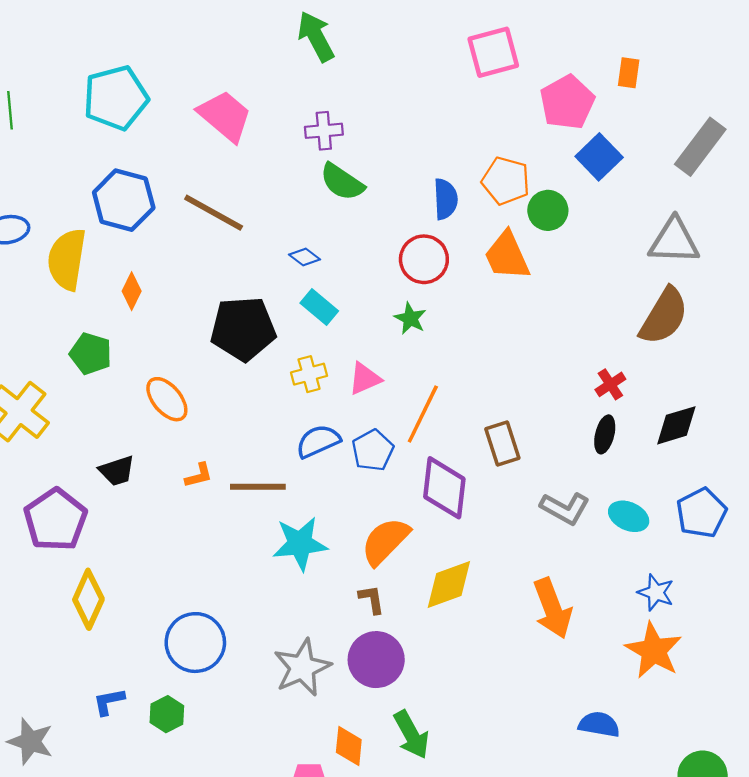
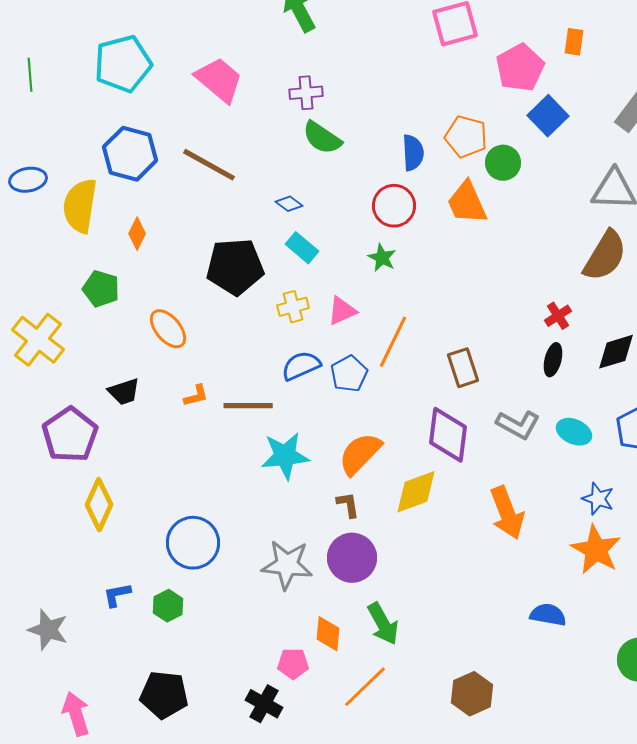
purple diamond: (444, 488) -> (448, 435), moved
gray star: (302, 668) -> (287, 565), turned 30

